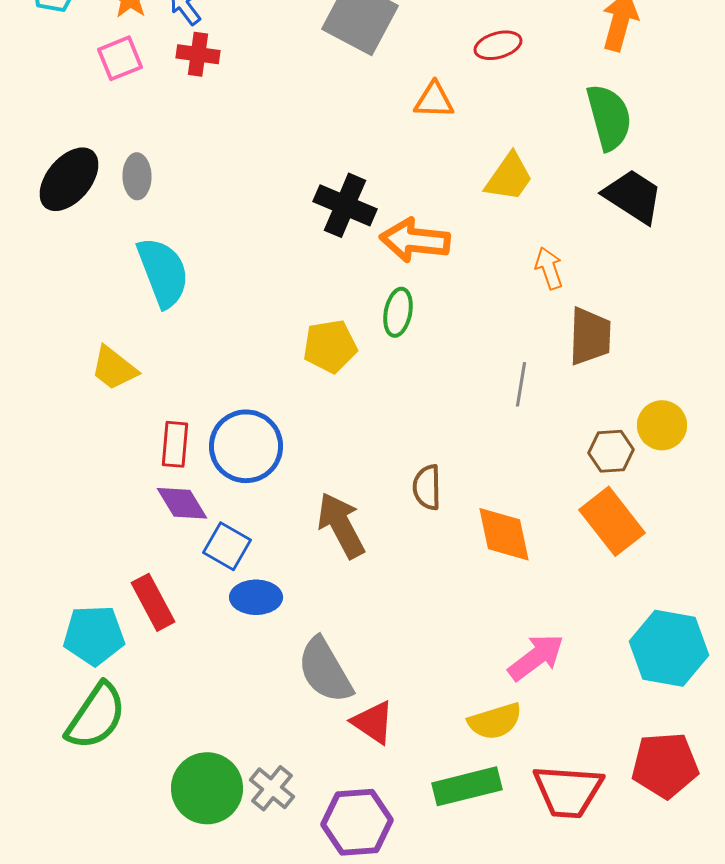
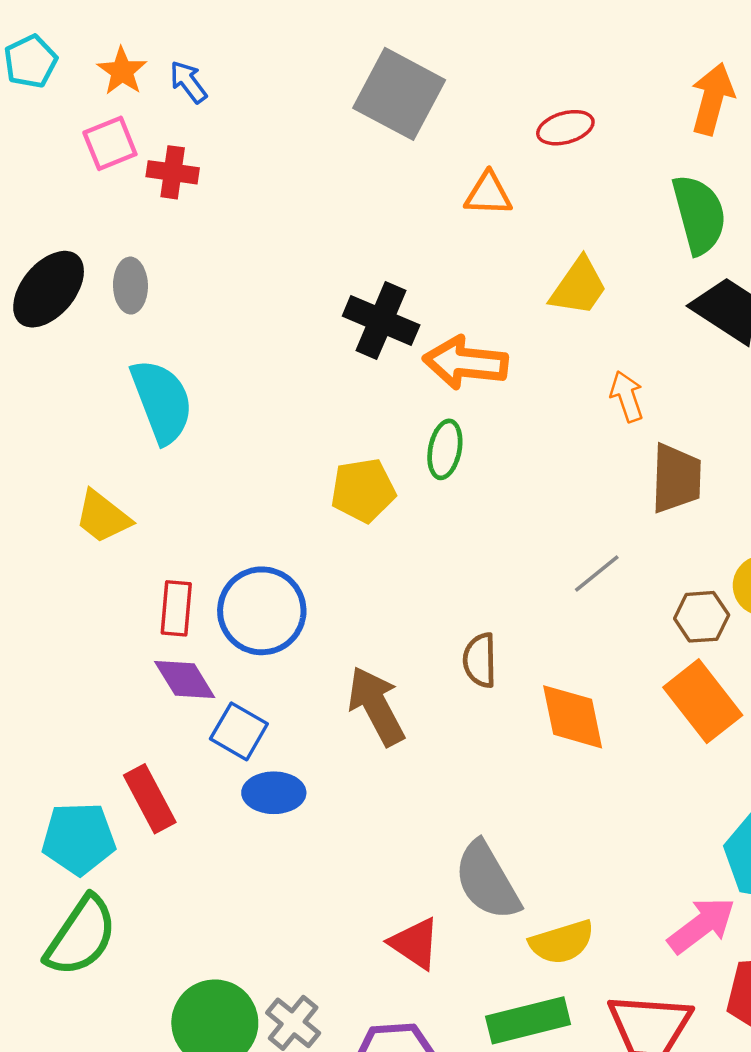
red cross: (198, 54) -> (173, 172), moved
gray line: (521, 384) -> (597, 573), moved, turned 42
pink arrow: (536, 657) -> (702, 925), moved
gray semicircle: (325, 670) -> (487, 881), moved

